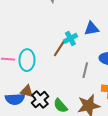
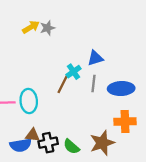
gray line: (85, 70) -> (94, 83), moved
black cross: (40, 100) -> (48, 143), turned 36

